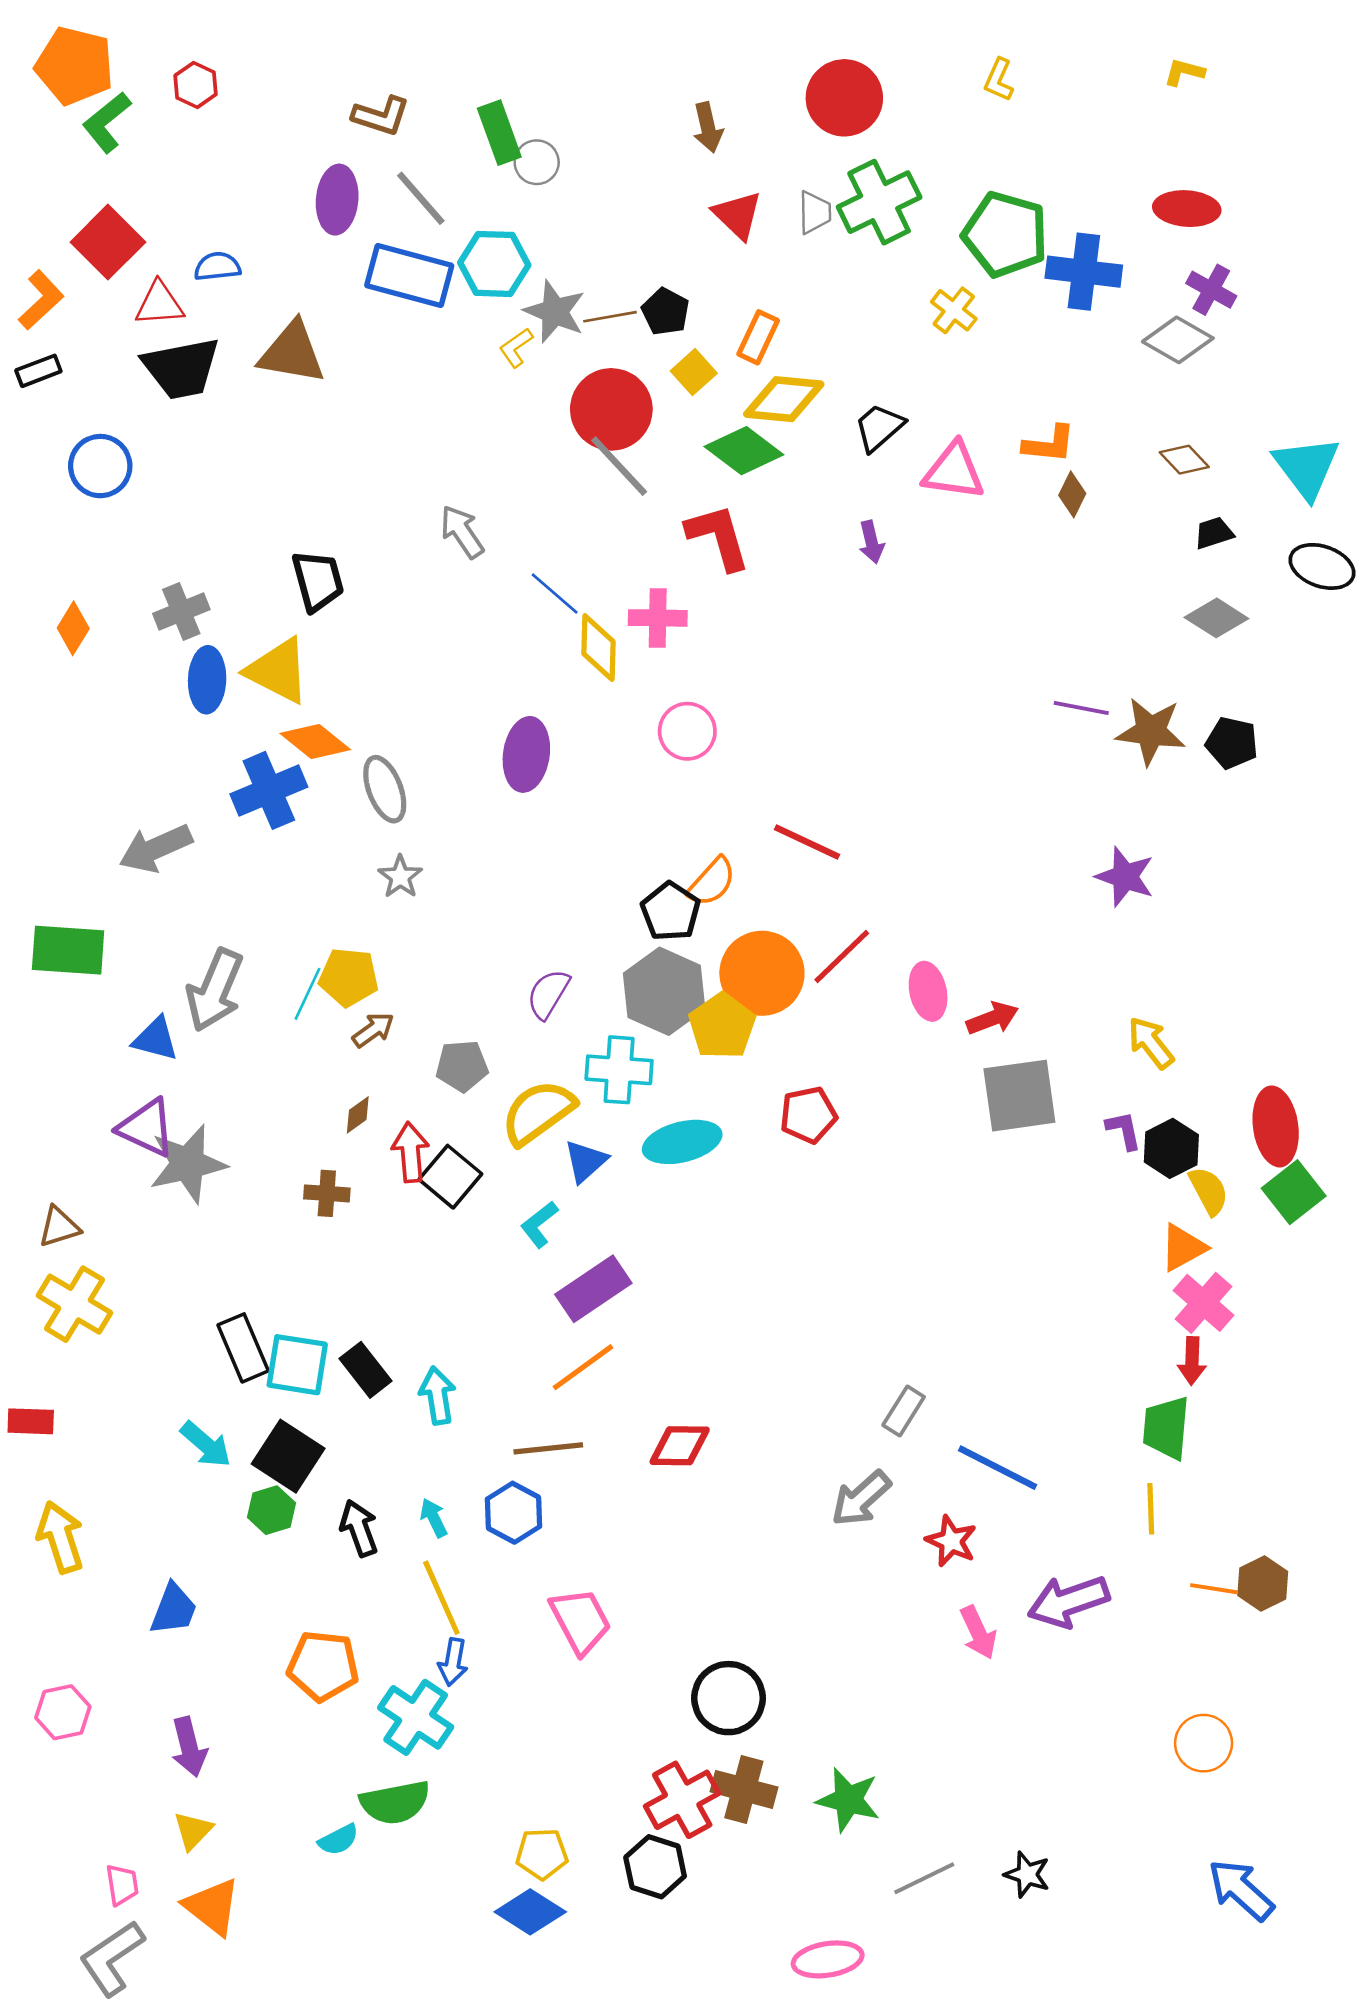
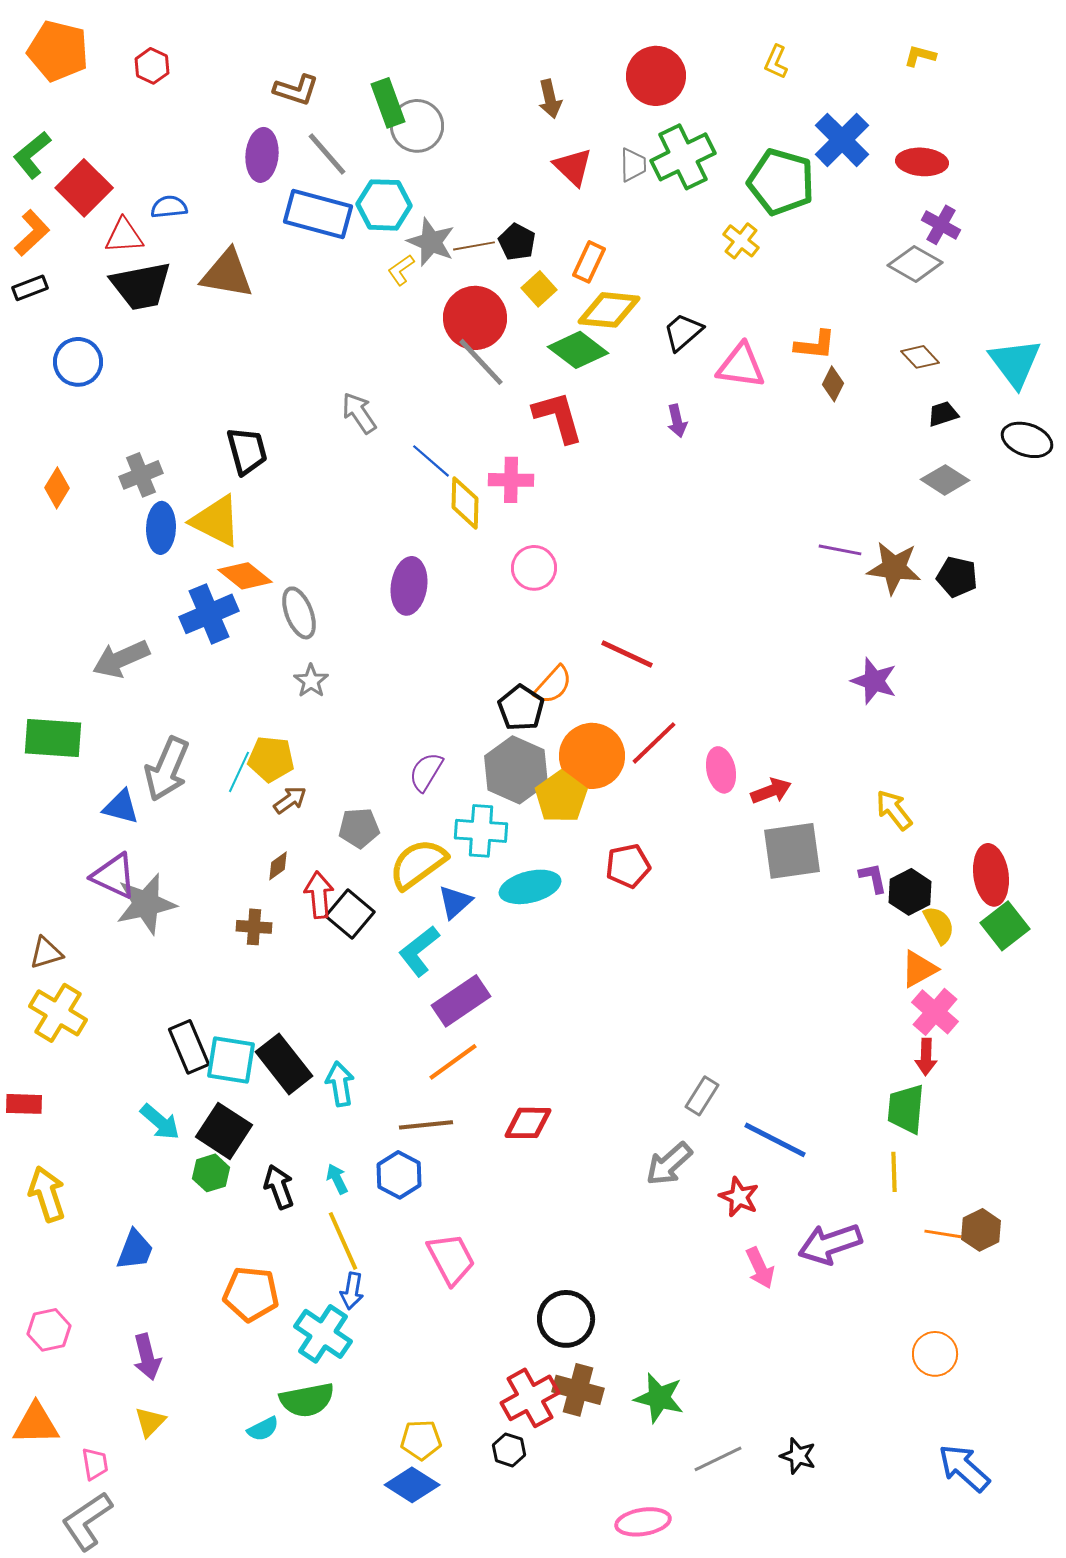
green L-shape: (107, 122) -> (32, 155), moved
gray circle: (537, 162) -> (417, 126), size x1.5
blue cross: (1084, 272) -> (842, 140), moved, turned 38
cyan L-shape: (539, 1224) -> (419, 951), size x1.4
black rectangle: (365, 1370) -> (284, 1064), size x1.4
black hexagon: (655, 1867) -> (509, 1450), size x0.7
orange triangle: (212, 1907) -> (36, 1424), moved, turned -39

